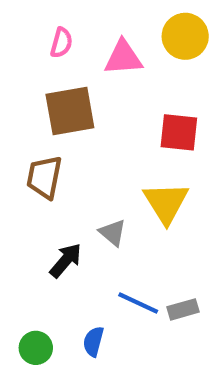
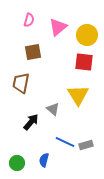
yellow circle: (185, 36) -> (87, 35), moved
pink triangle: (123, 58) -> (58, 27), turned -36
brown square: (70, 111) -> (33, 52), size x0.7

